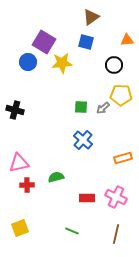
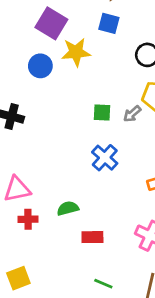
blue circle: (28, 62) -> (40, 66), moved
red rectangle: (87, 198) -> (92, 237), moved
green line: (72, 231) -> (103, 284), moved

